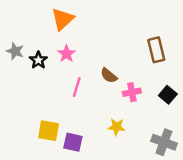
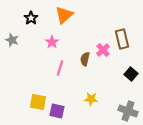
orange triangle: (63, 19) -> (64, 15), moved
black star: (38, 60) -> (31, 18), moved
brown semicircle: (109, 76) -> (85, 59), turned 64
pink cross: (132, 92) -> (103, 50), moved, turned -32

